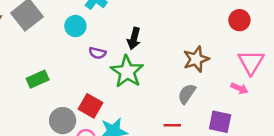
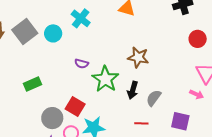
cyan circle: (75, 26) -> (53, 33), moved
black arrow: (134, 38) -> (133, 90), moved
brown star: (196, 59) -> (138, 57), moved, turned 30

